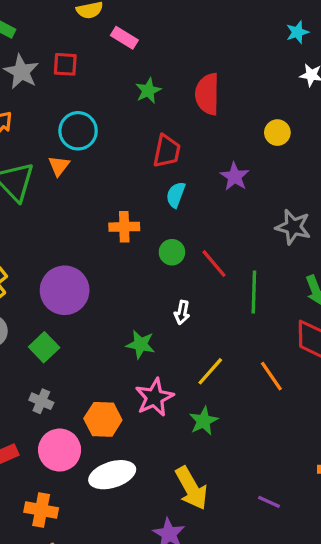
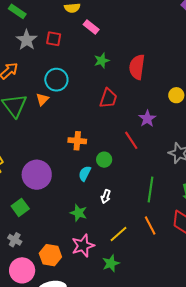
cyan semicircle: (176, 195) -> (85, 173), moved
red line: (214, 264) -> (131, 140), moved
orange line: (271, 376) -> (150, 226), moved

